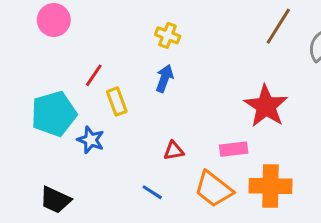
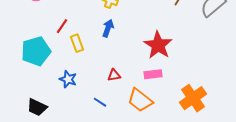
red star: (266, 106) -> (158, 45), moved
blue star: (91, 140) -> (68, 79), moved
orange cross: (271, 186) -> (193, 98), moved, turned -36

